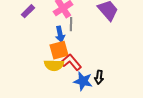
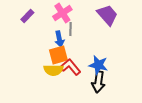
black arrow: (99, 77) -> (98, 82), size x1.5
blue star: (83, 81) -> (98, 65), moved

